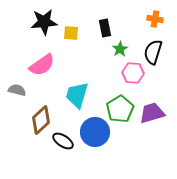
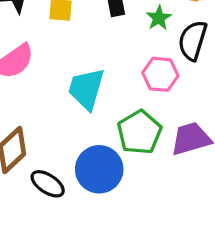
green star: (120, 49) -> (159, 18), moved
cyan trapezoid: (77, 95) -> (86, 89), moved

